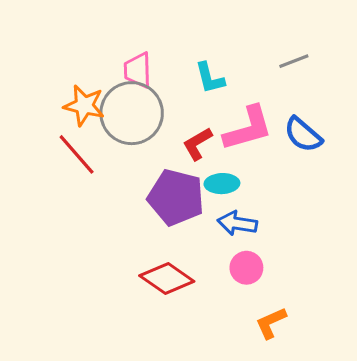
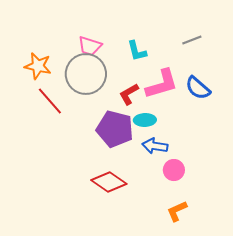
pink trapezoid: (138, 70) -> (90, 46), turned -70
orange star: (84, 106) -> (38, 66), moved
pink circle: (246, 268) -> (174, 170), moved

